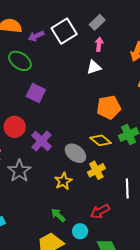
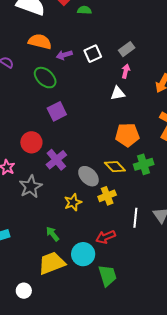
white square: (64, 31) -> (93, 54), size x0.7
purple square: (36, 93) -> (57, 111), turned 30
green arrow: (58, 215) -> (53, 234), moved
cyan circle: (80, 231) -> (83, 254), size x1.5

